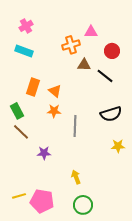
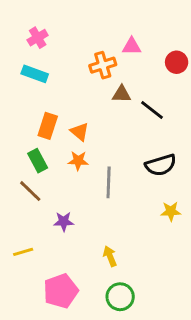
red circle: (112, 51) -> (177, 62), moved
green rectangle: (17, 111) -> (38, 161), moved
yellow line: (19, 196) -> (23, 252), moved
pink pentagon: (42, 201) -> (61, 291), turned -30

